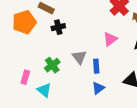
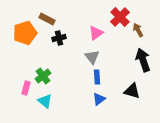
pink triangle: (110, 39) -> (96, 33), moved
gray triangle: (79, 57) -> (92, 57), moved
green cross: (52, 65) -> (43, 76), moved

